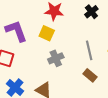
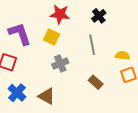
gray line: (89, 50) -> (92, 45), moved

